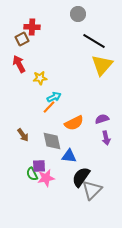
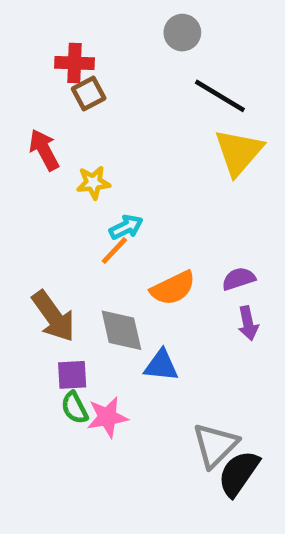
brown square: (22, 39) -> (89, 94), moved
brown arrow: (23, 135) -> (53, 316), size x1.6
purple square: (39, 166) -> (72, 375), moved
black semicircle: (81, 177) -> (239, 473), moved

